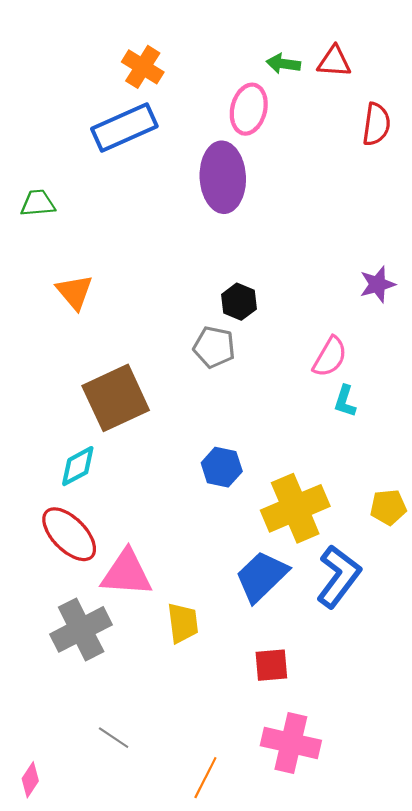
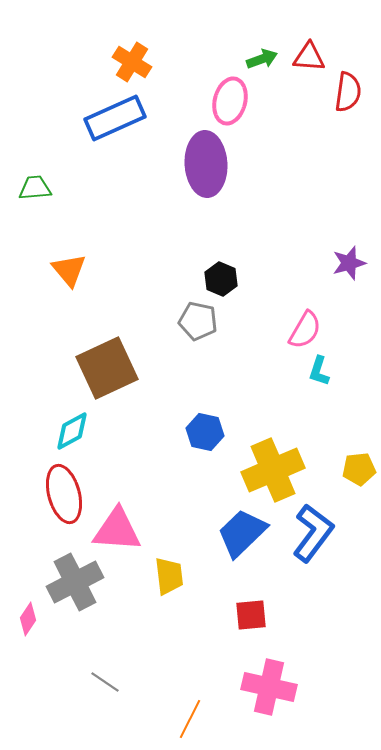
green arrow: (283, 64) -> (262, 59), turned 152
red semicircle: (376, 124) -> (348, 92), moved
red ellipse: (69, 534) -> (64, 494), turned 30
pink diamond: (30, 780) -> (28, 619), moved

